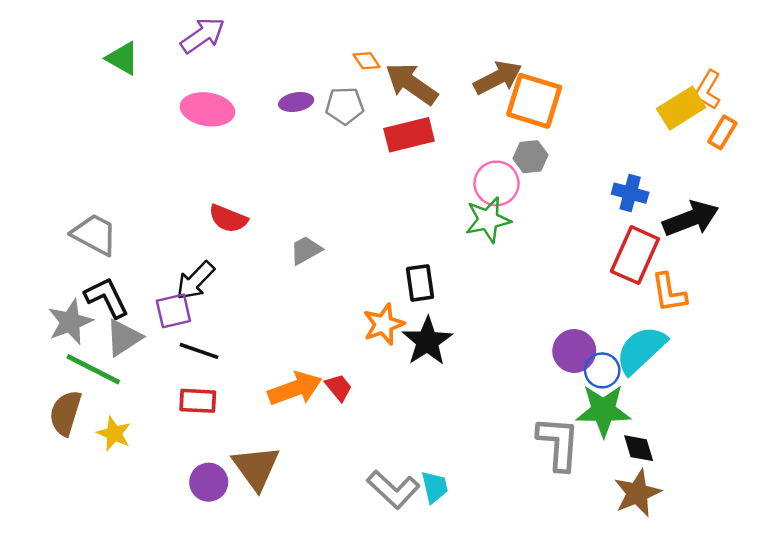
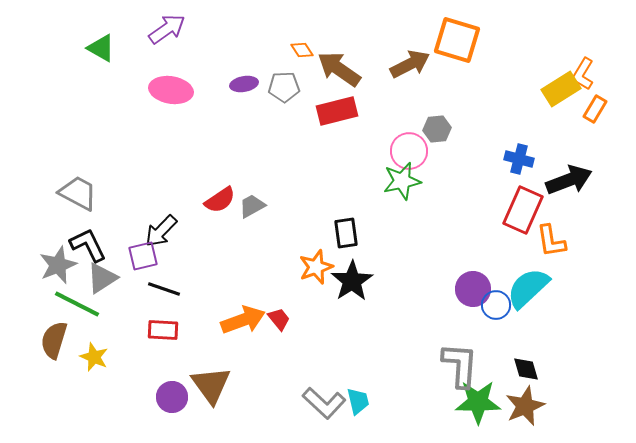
orange square: (534, 101) -> (457, 40), moved
red semicircle: (228, 219) -> (220, 200), moved, turned -56
green star: (603, 410) -> (478, 402), moved

